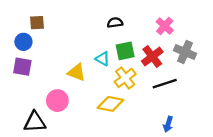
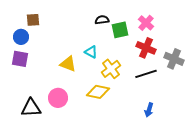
green square: (125, 51) -> (120, 30), moved
gray cross: (185, 52) -> (174, 59), moved
red cross: (152, 57) -> (146, 48), moved, turned -30
pink circle: (57, 101) -> (58, 98), moved

